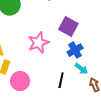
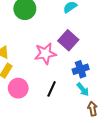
purple square: (68, 27) -> (68, 40), moved
black line: (61, 80) -> (52, 89), moved

